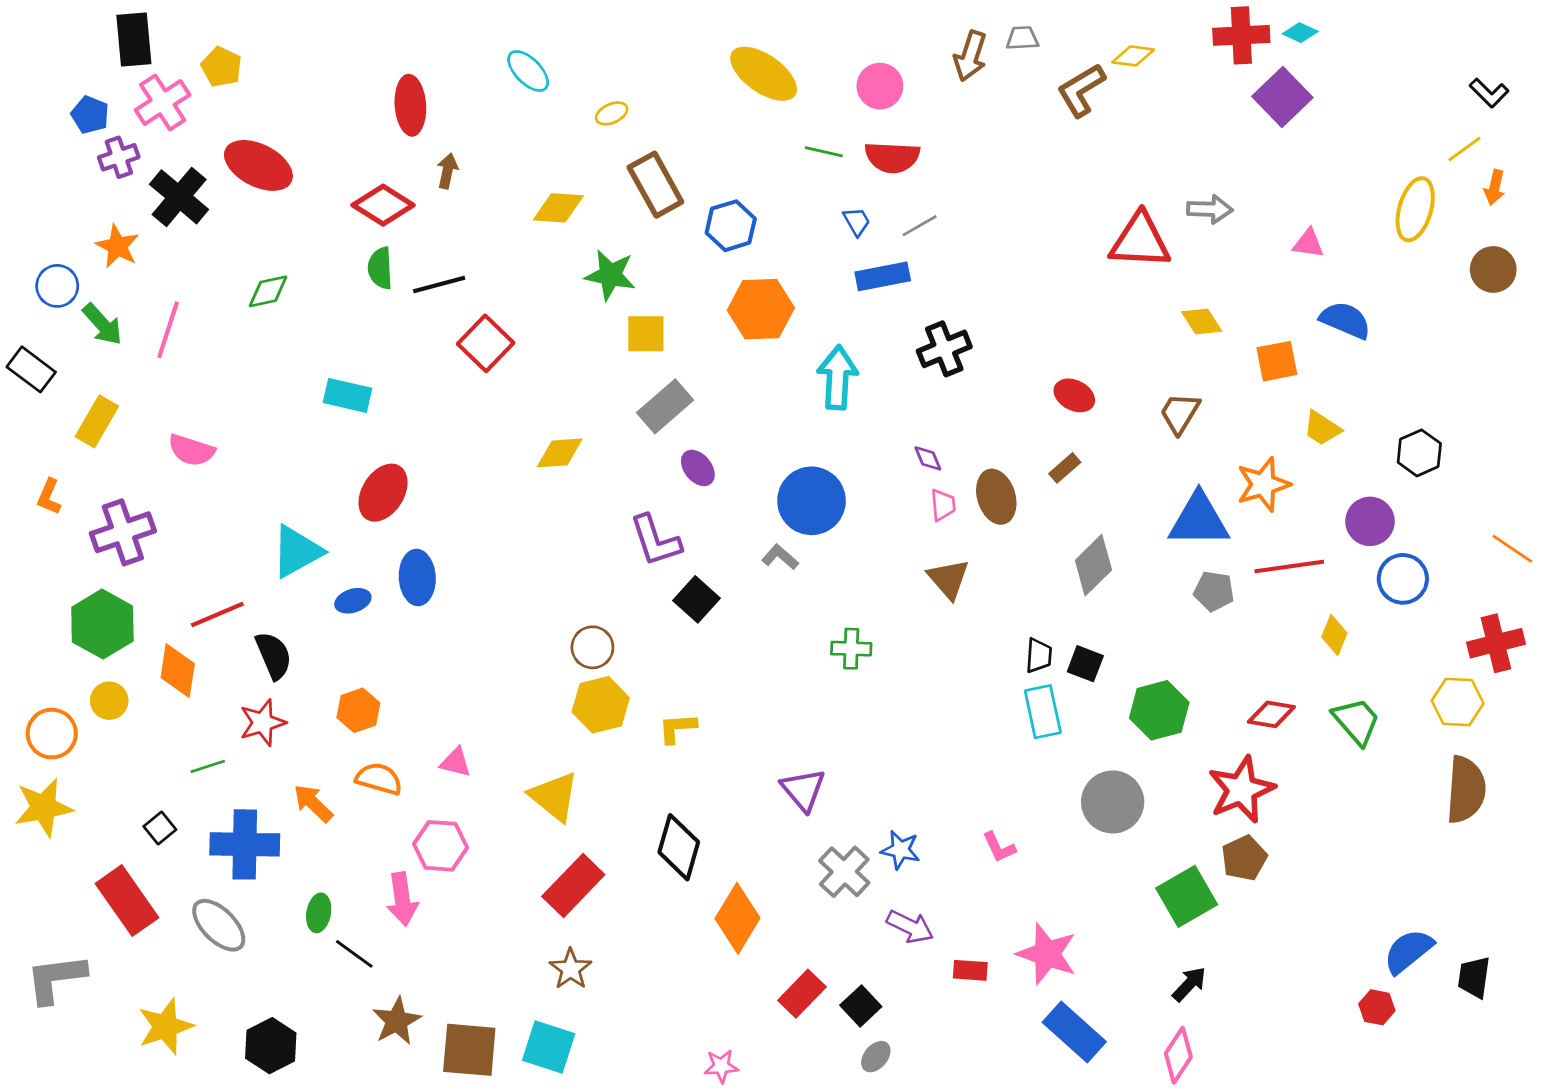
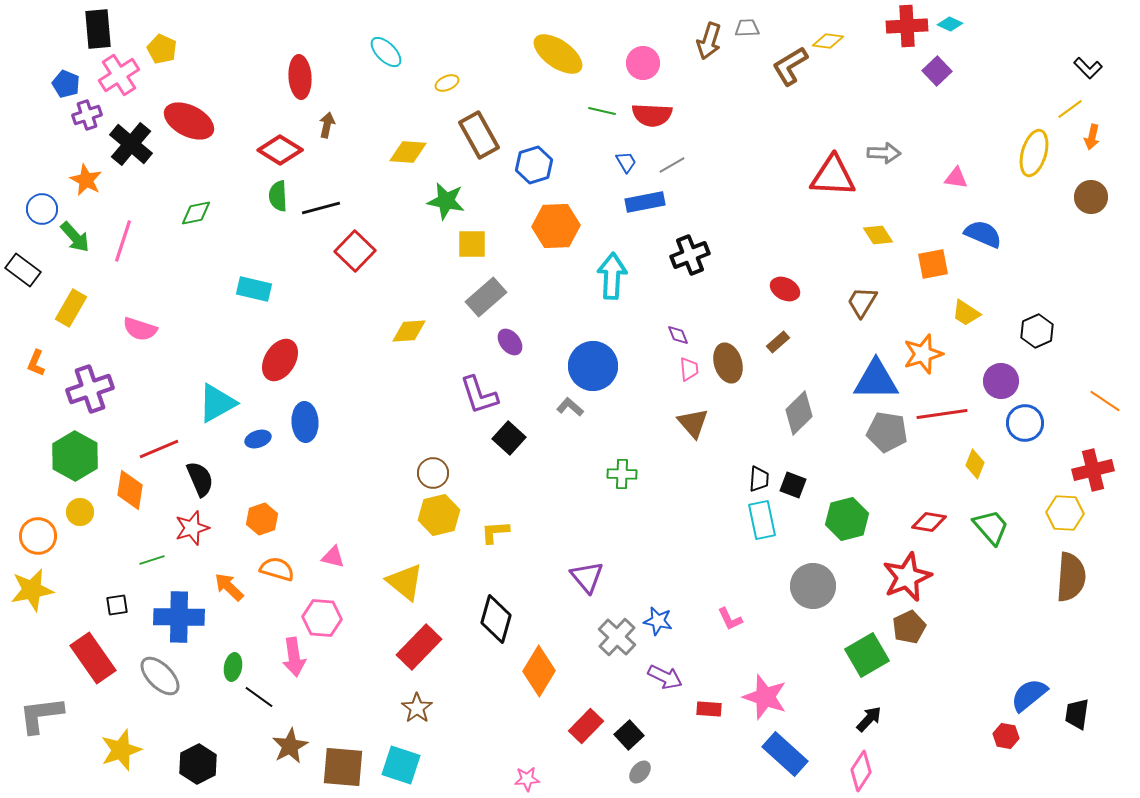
purple square: (1282, 97) -> (937, 71), size x0.7
gray pentagon: (1214, 591) -> (887, 432), size x1.4
black square: (160, 828) -> (117, 605), turned 30

